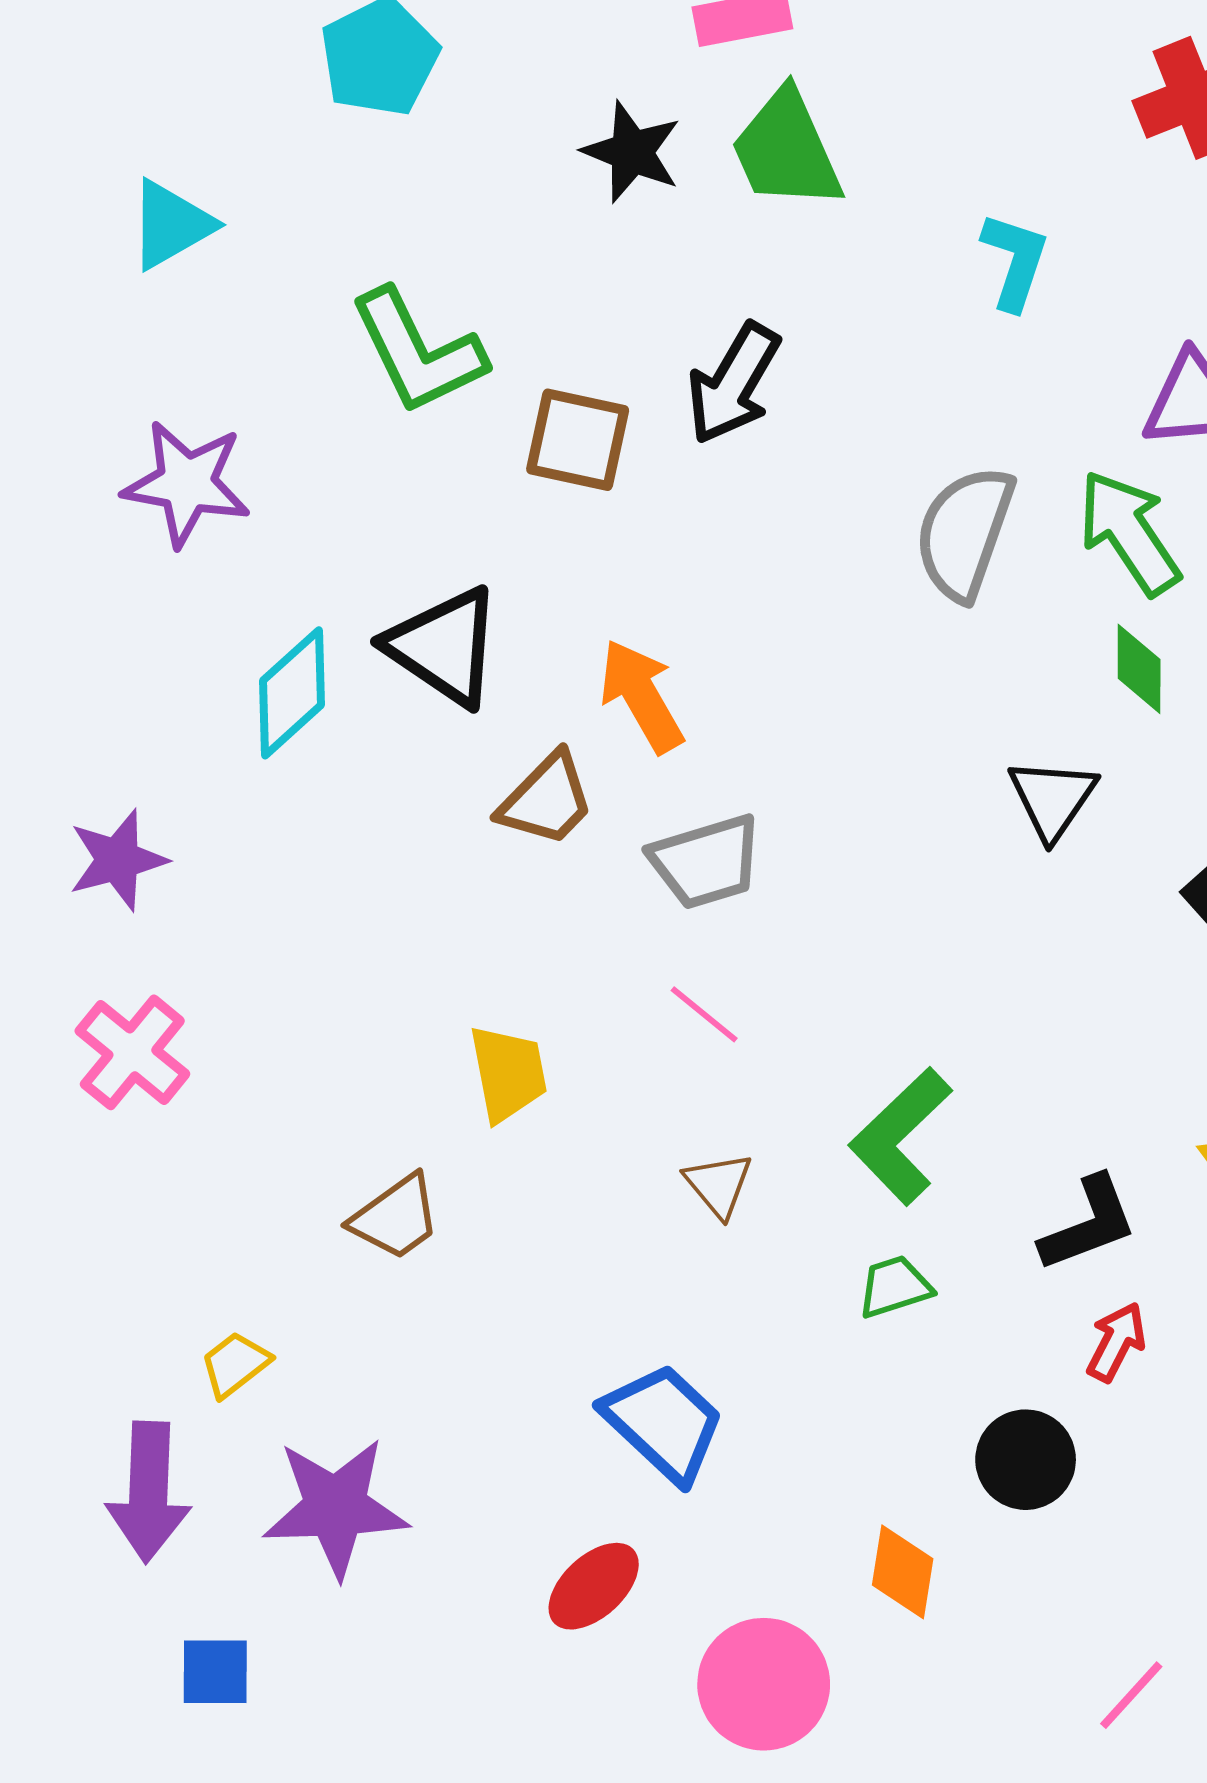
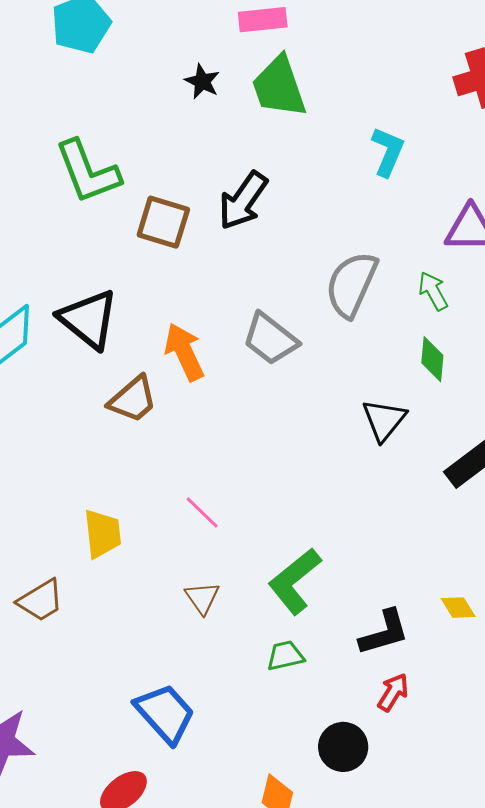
black star: (632, 152) -> (202, 81), size x0.7
green arrow: (1129, 533) -> (433, 291), size x0.6
gray trapezoid: (706, 862) -> (270, 339), moved, turned 50

